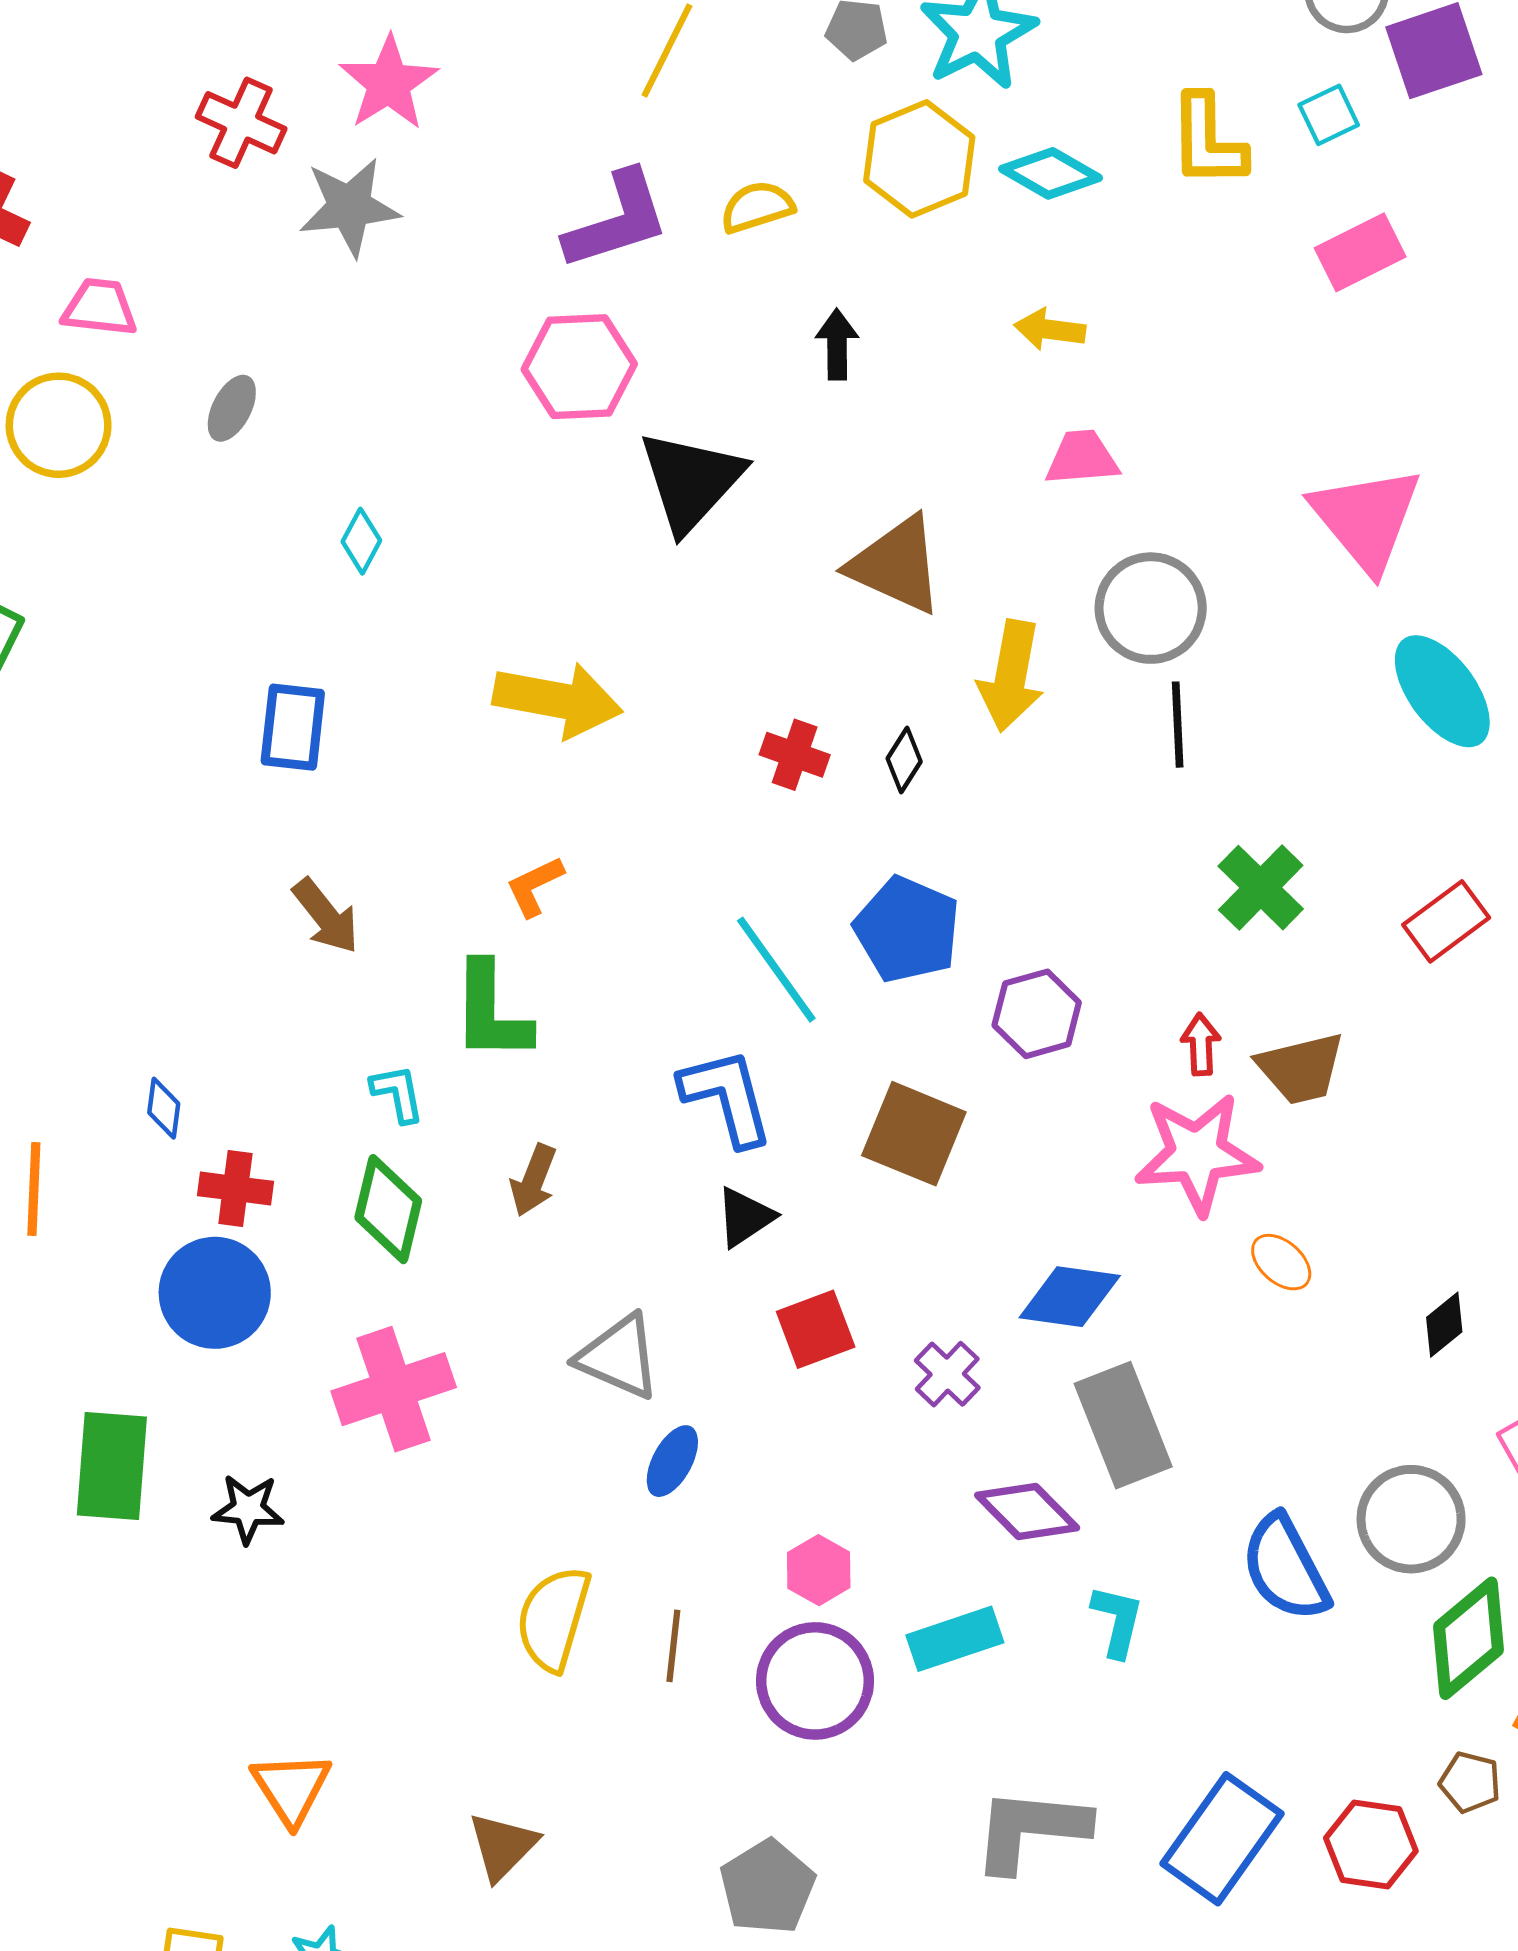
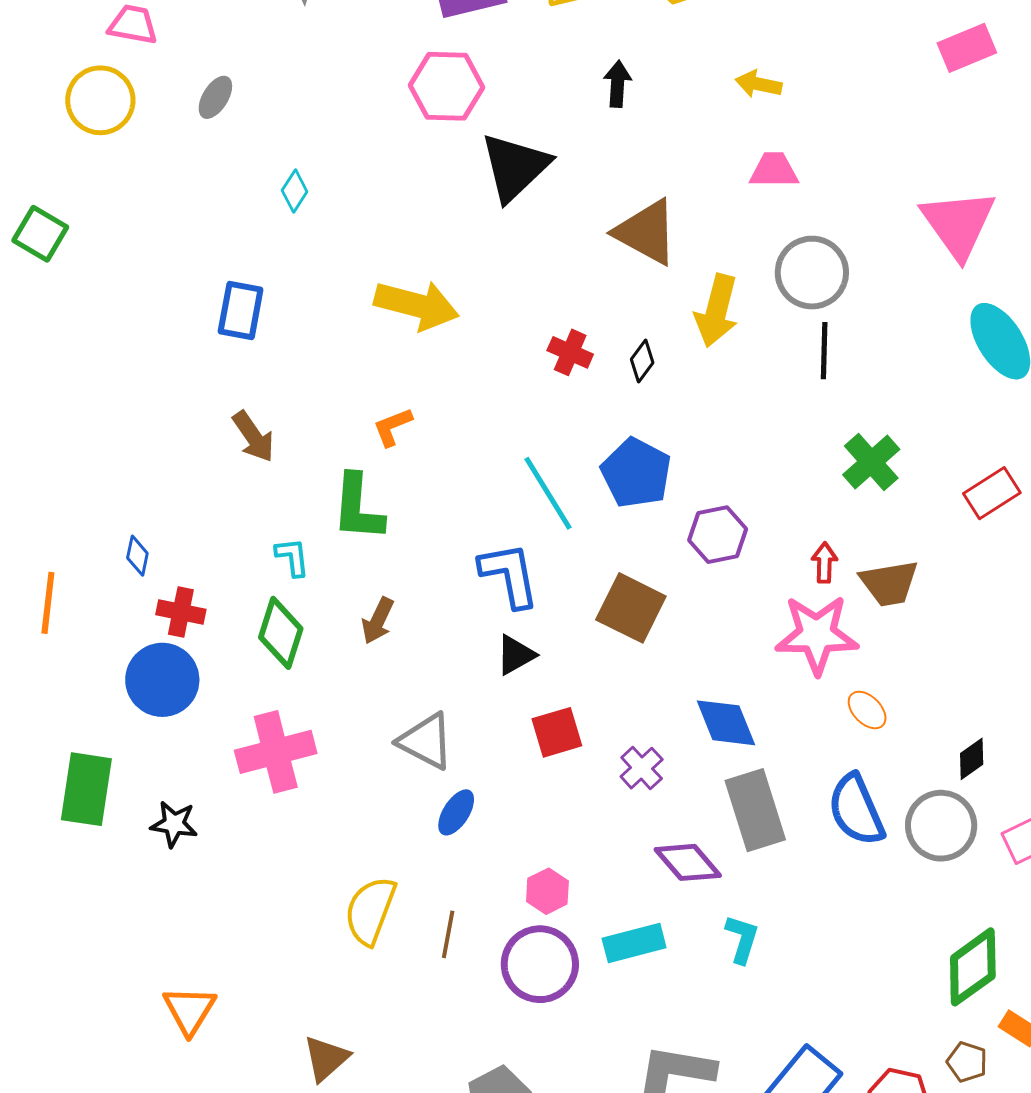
blue diamond: (1070, 1297) -> (726, 723), turned 56
gray circle: (1411, 1519) -> (941, 826), moved
blue semicircle: (1285, 1568) -> (856, 810), moved

